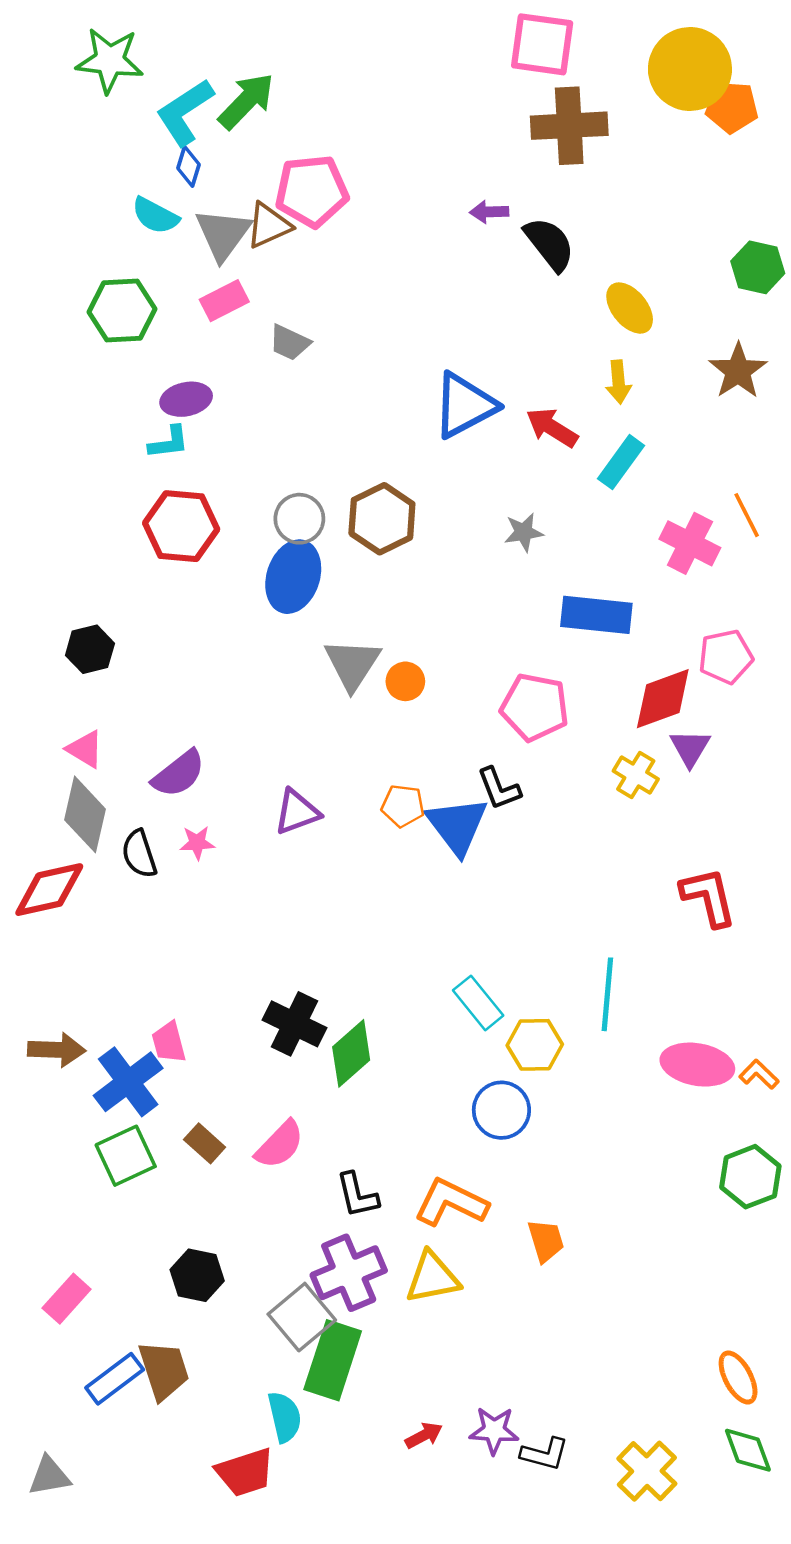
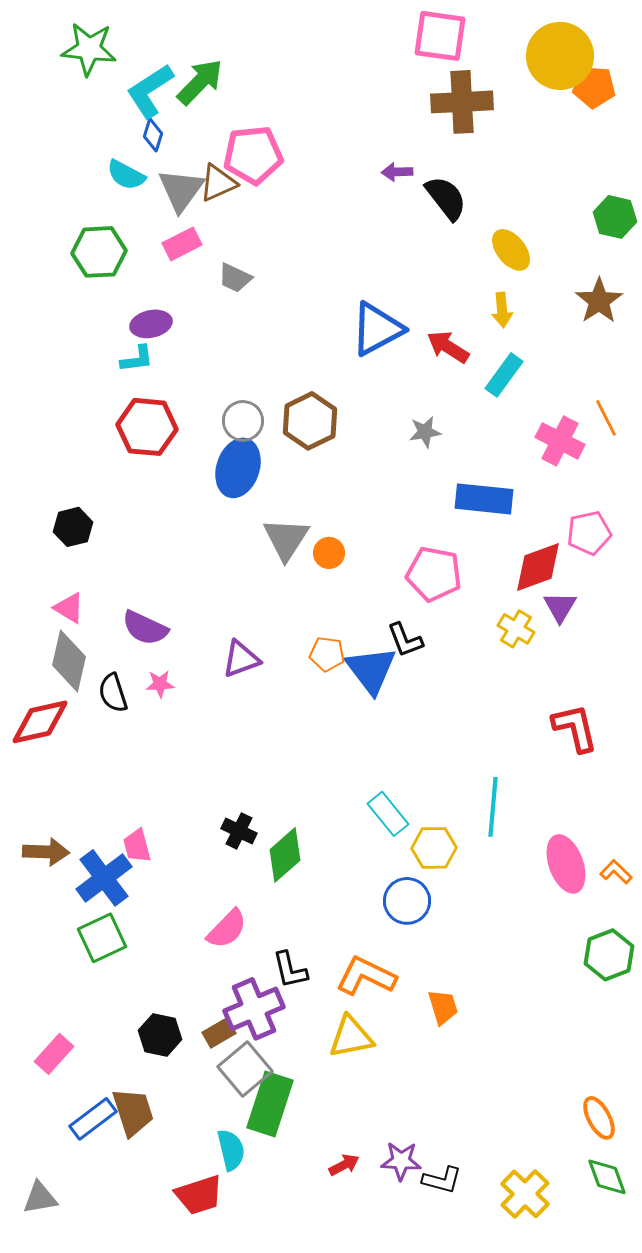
purple semicircle: (179, 774) -> (145, 628), turned 63
black cross: (294, 1024) -> (239, 831), size x0.7
pink ellipse: (697, 1065) -> (566, 864), turned 60
brown rectangle: (205, 1143) -> (219, 1033), moved, turned -72
purple cross: (349, 1273) -> (254, 1009), moved

